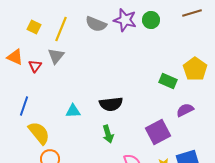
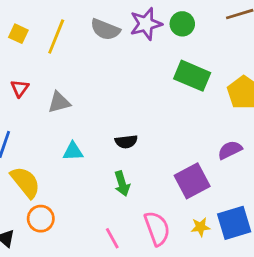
purple star: (125, 20) -> (146, 24), turned -30
gray triangle: (56, 56) -> (59, 102), moved, turned 36
green rectangle: (168, 81) -> (192, 76), moved, size x1.4
black semicircle: (111, 104) -> (126, 142), size x0.7

